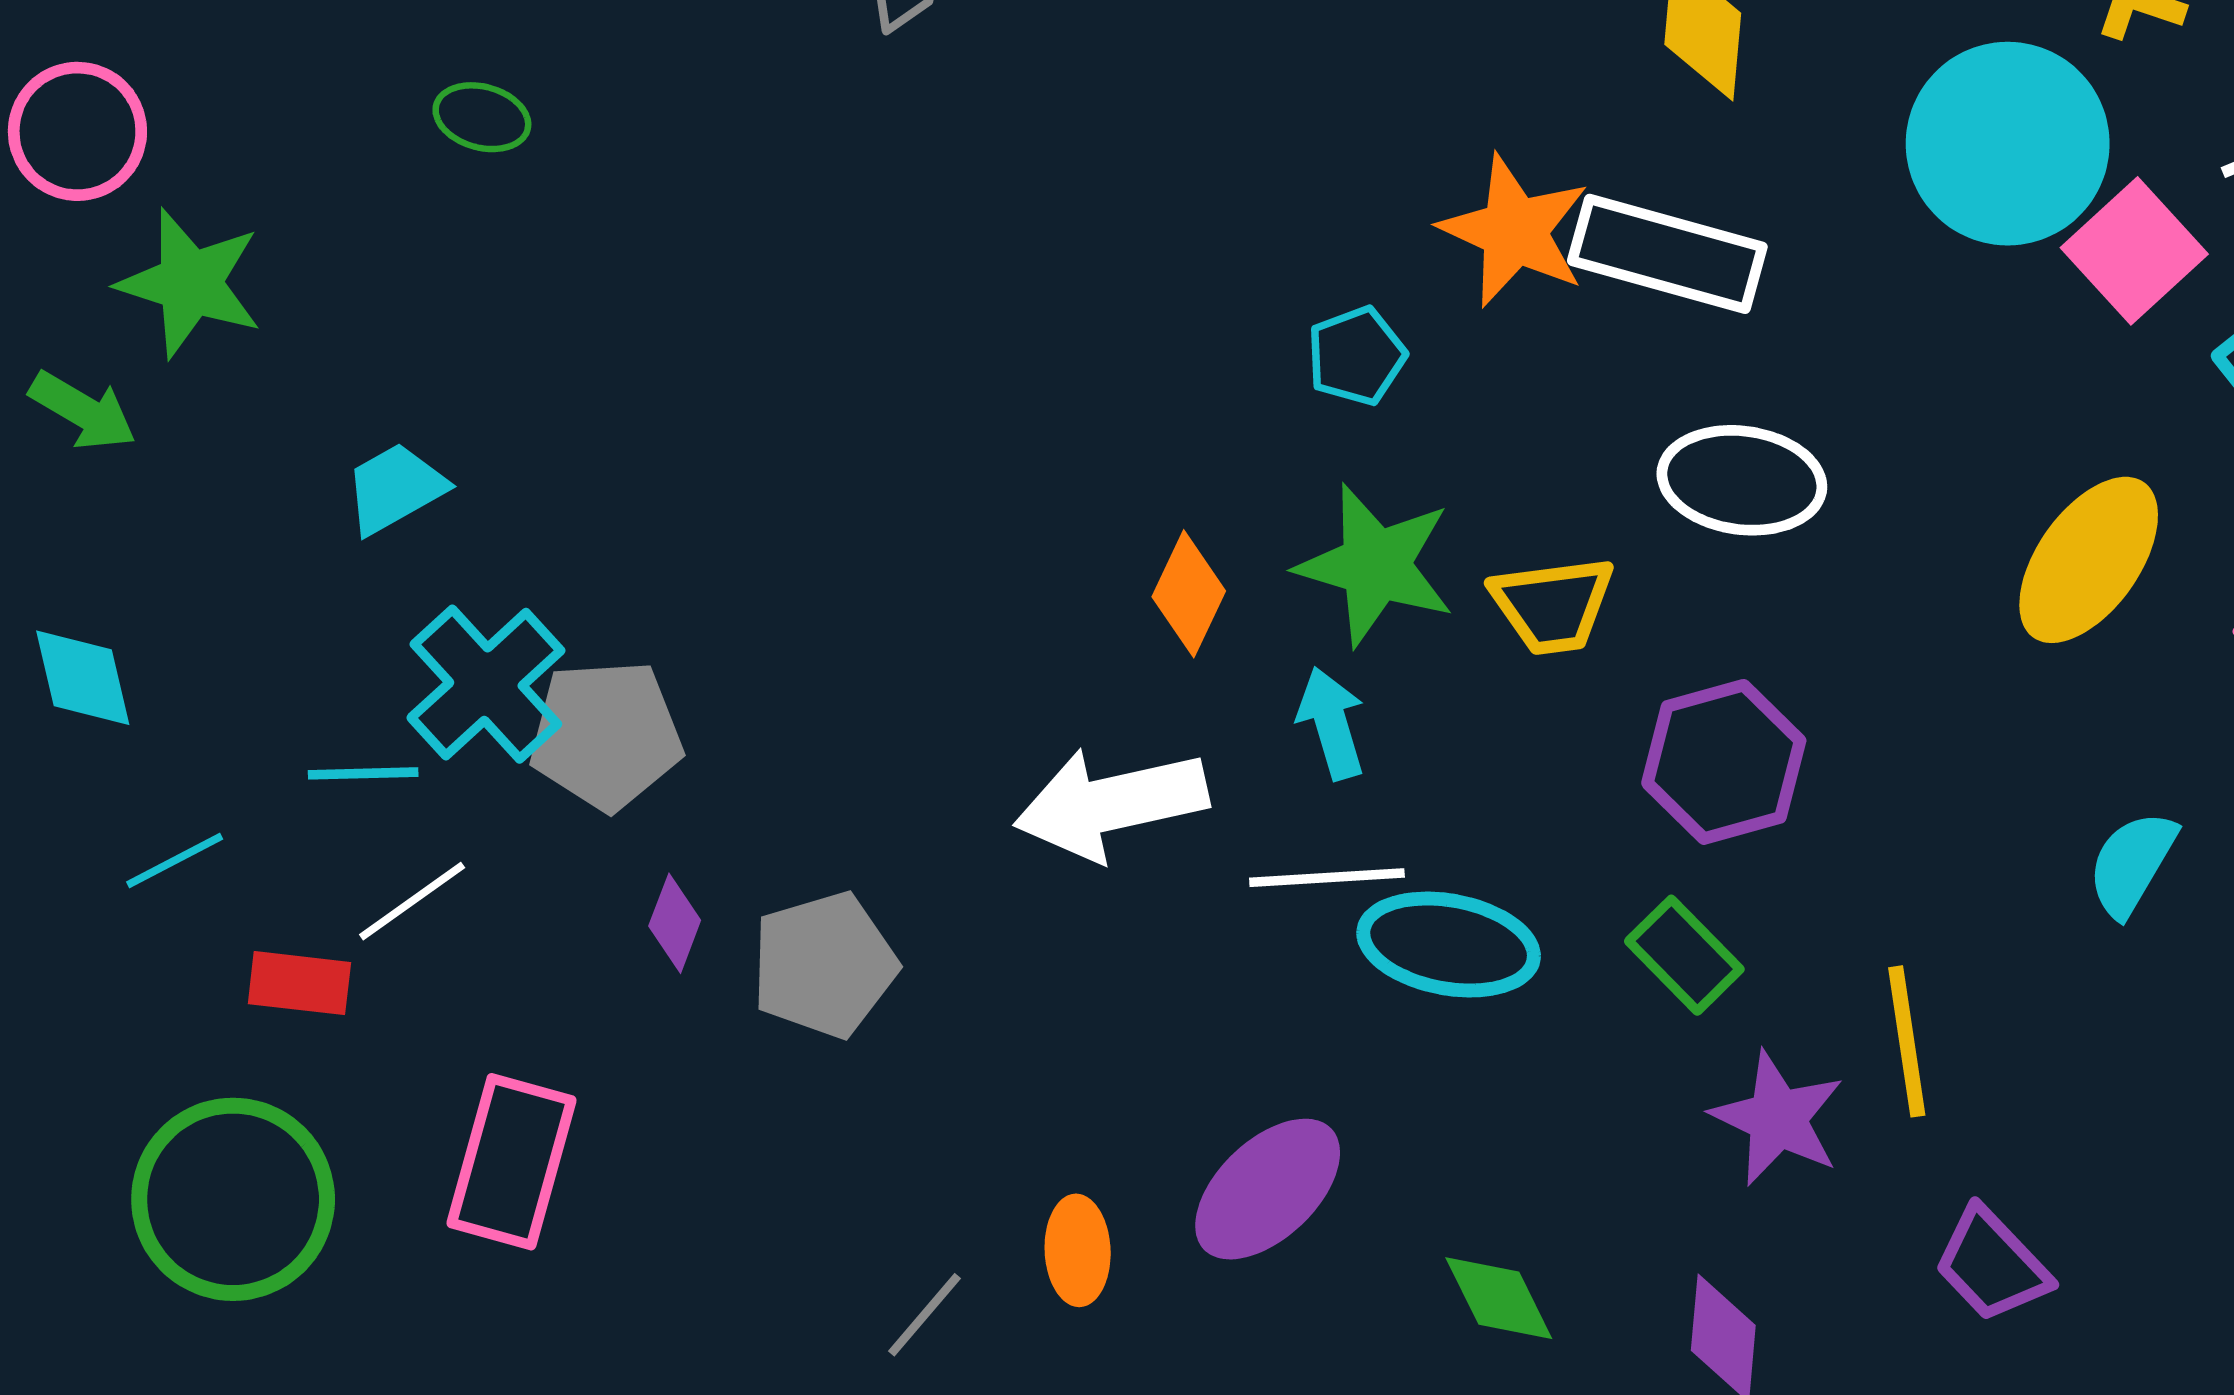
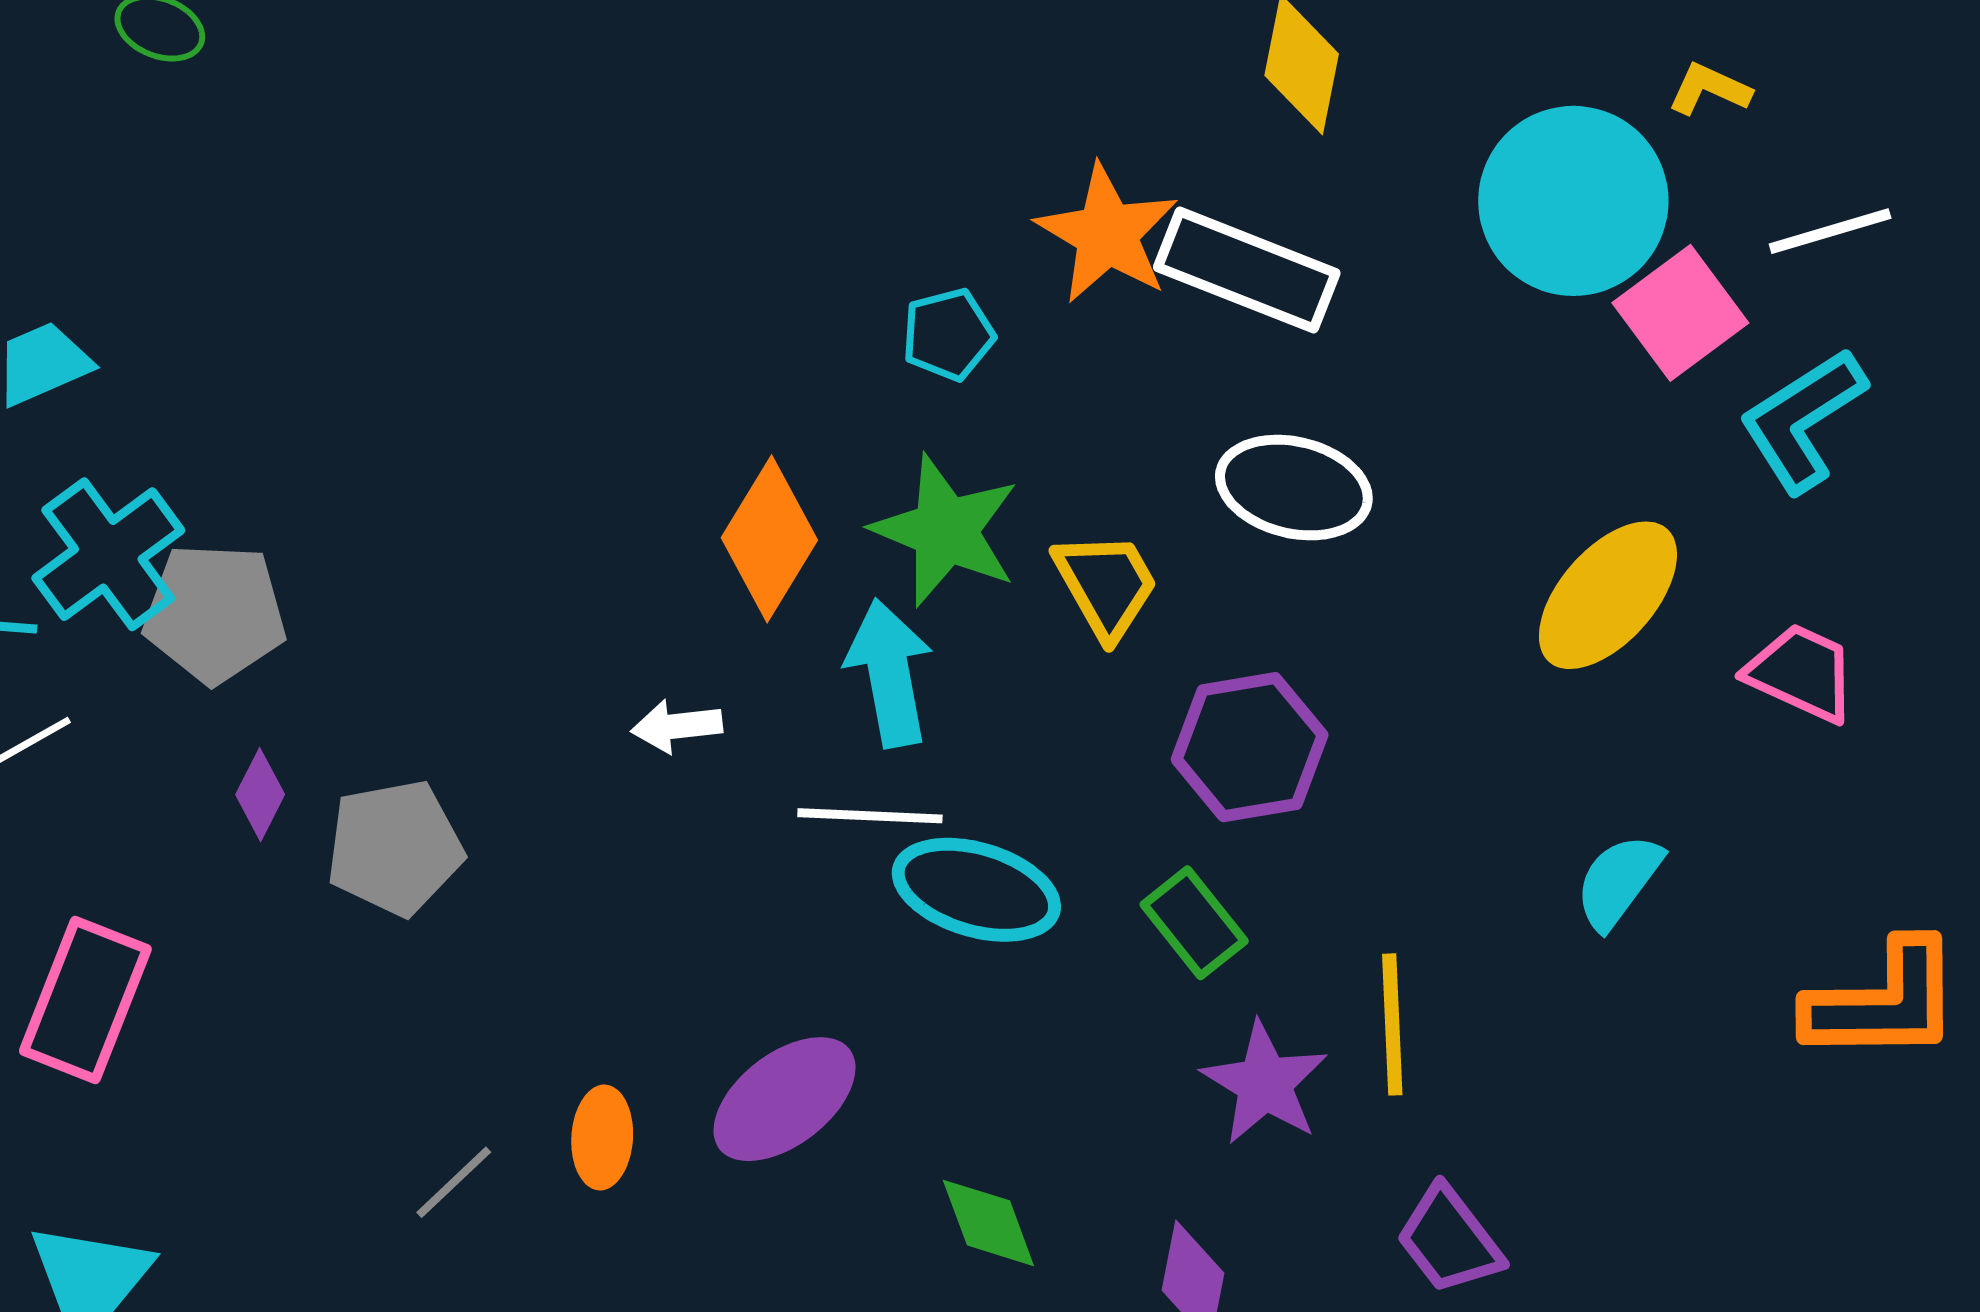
orange diamond: (1189, 594) -> (769, 539), size x1.4
yellow trapezoid: (1553, 605) -> (1106, 585), turned -118
cyan arrow: (1331, 723) -> (889, 673), size x1.4
white arrow: (1111, 804) -> (677, 726), size x0.5

